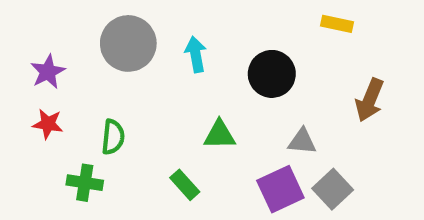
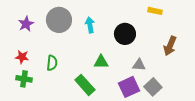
purple star: (48, 72) -> (26, 24), moved
green cross: (85, 183) -> (24, 79), moved
green rectangle: (185, 185) -> (85, 85), size x1.5

